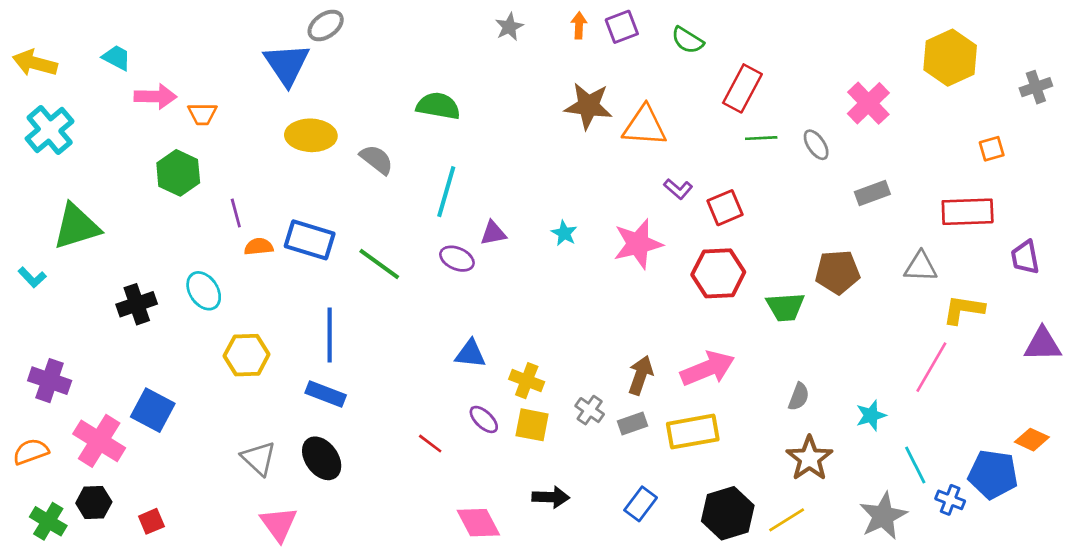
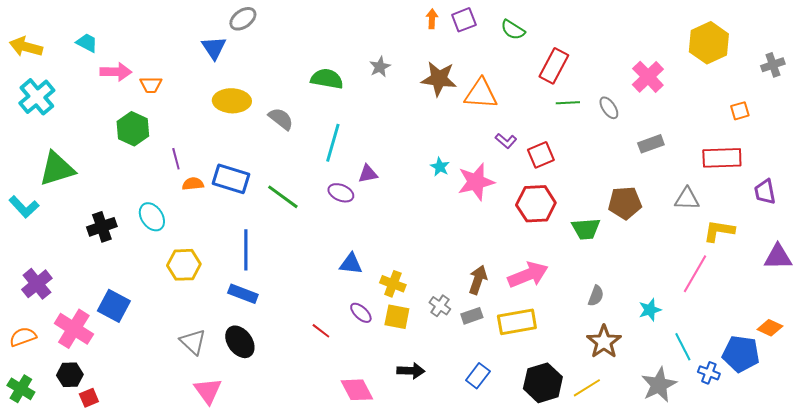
gray star: (509, 27) -> (380, 67), moved
blue triangle: (287, 64) -> (214, 48), size x0.7
cyan star: (564, 233) -> (440, 167), moved
cyan L-shape: (32, 277) -> (24, 207), size x1.4
purple cross: (50, 381) -> (37, 284), turned 32
green cross: (48, 521) -> (21, 389), moved
red square: (151, 521) -> (89, 398), moved

